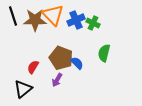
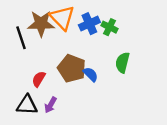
black line: (13, 16) -> (21, 38), moved
purple arrow: (57, 80) -> (50, 105), moved
black triangle: (23, 89) -> (27, 105), turned 42

